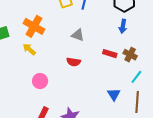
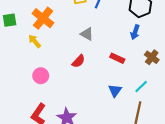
brown cross: (130, 55) -> (152, 57), moved
red semicircle: (74, 62) -> (78, 61), turned -64
blue triangle: (114, 94) -> (115, 91), moved

